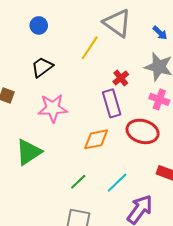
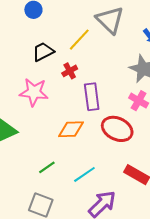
black trapezoid: (42, 67) -> (43, 52), moved
red cross: (121, 78) -> (70, 71), moved

